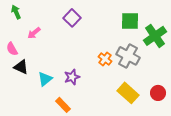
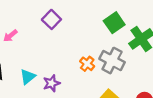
green square: (130, 21) -> (114, 23), turned -36
cyan triangle: (45, 79) -> (28, 77), moved

